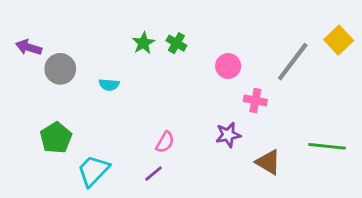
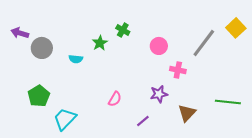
green star: (143, 43) -> (100, 43), moved
brown triangle: (268, 162) -> (187, 113), turned 42
purple line: (153, 174) -> (143, 121), moved

